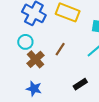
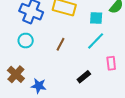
brown cross: (35, 59) -> (16, 74), moved

